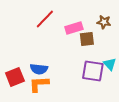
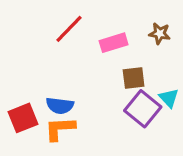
brown square: (87, 39) -> (134, 78), moved
purple square: (93, 71) -> (143, 109), turned 30

